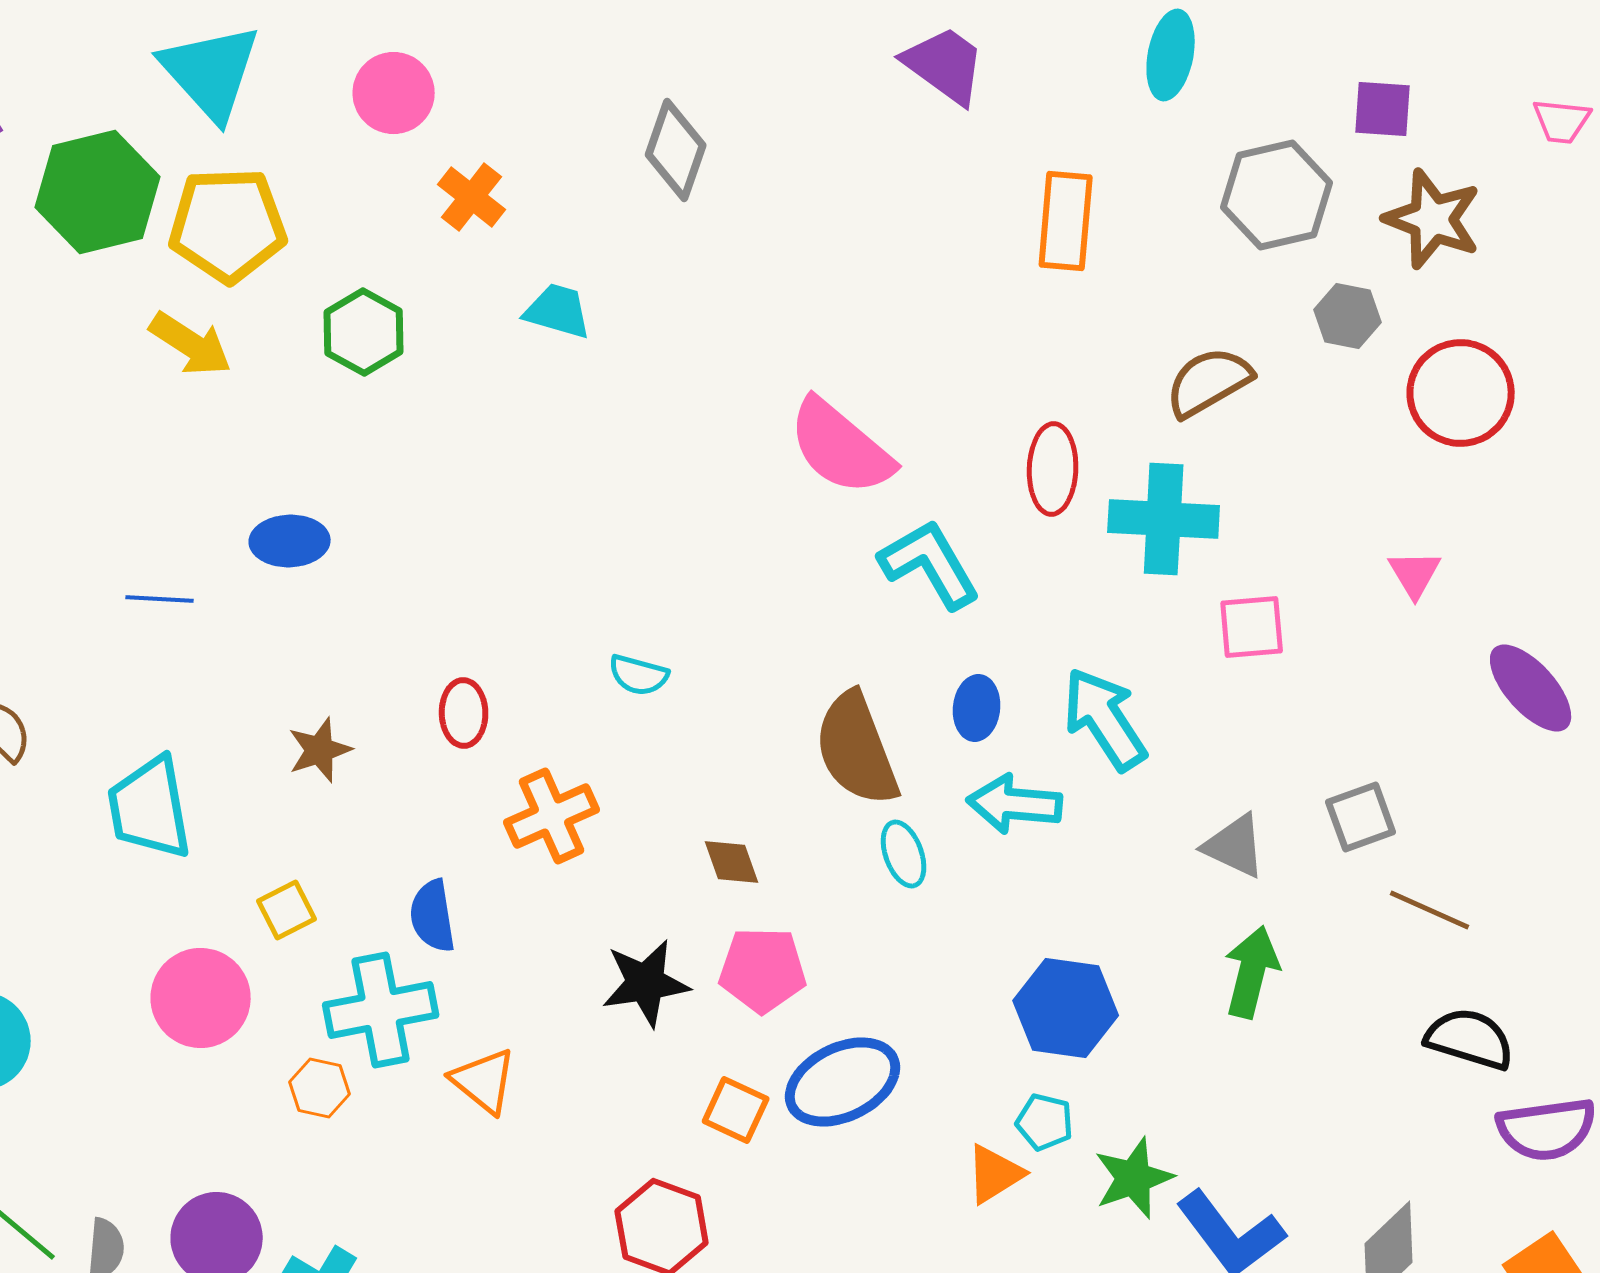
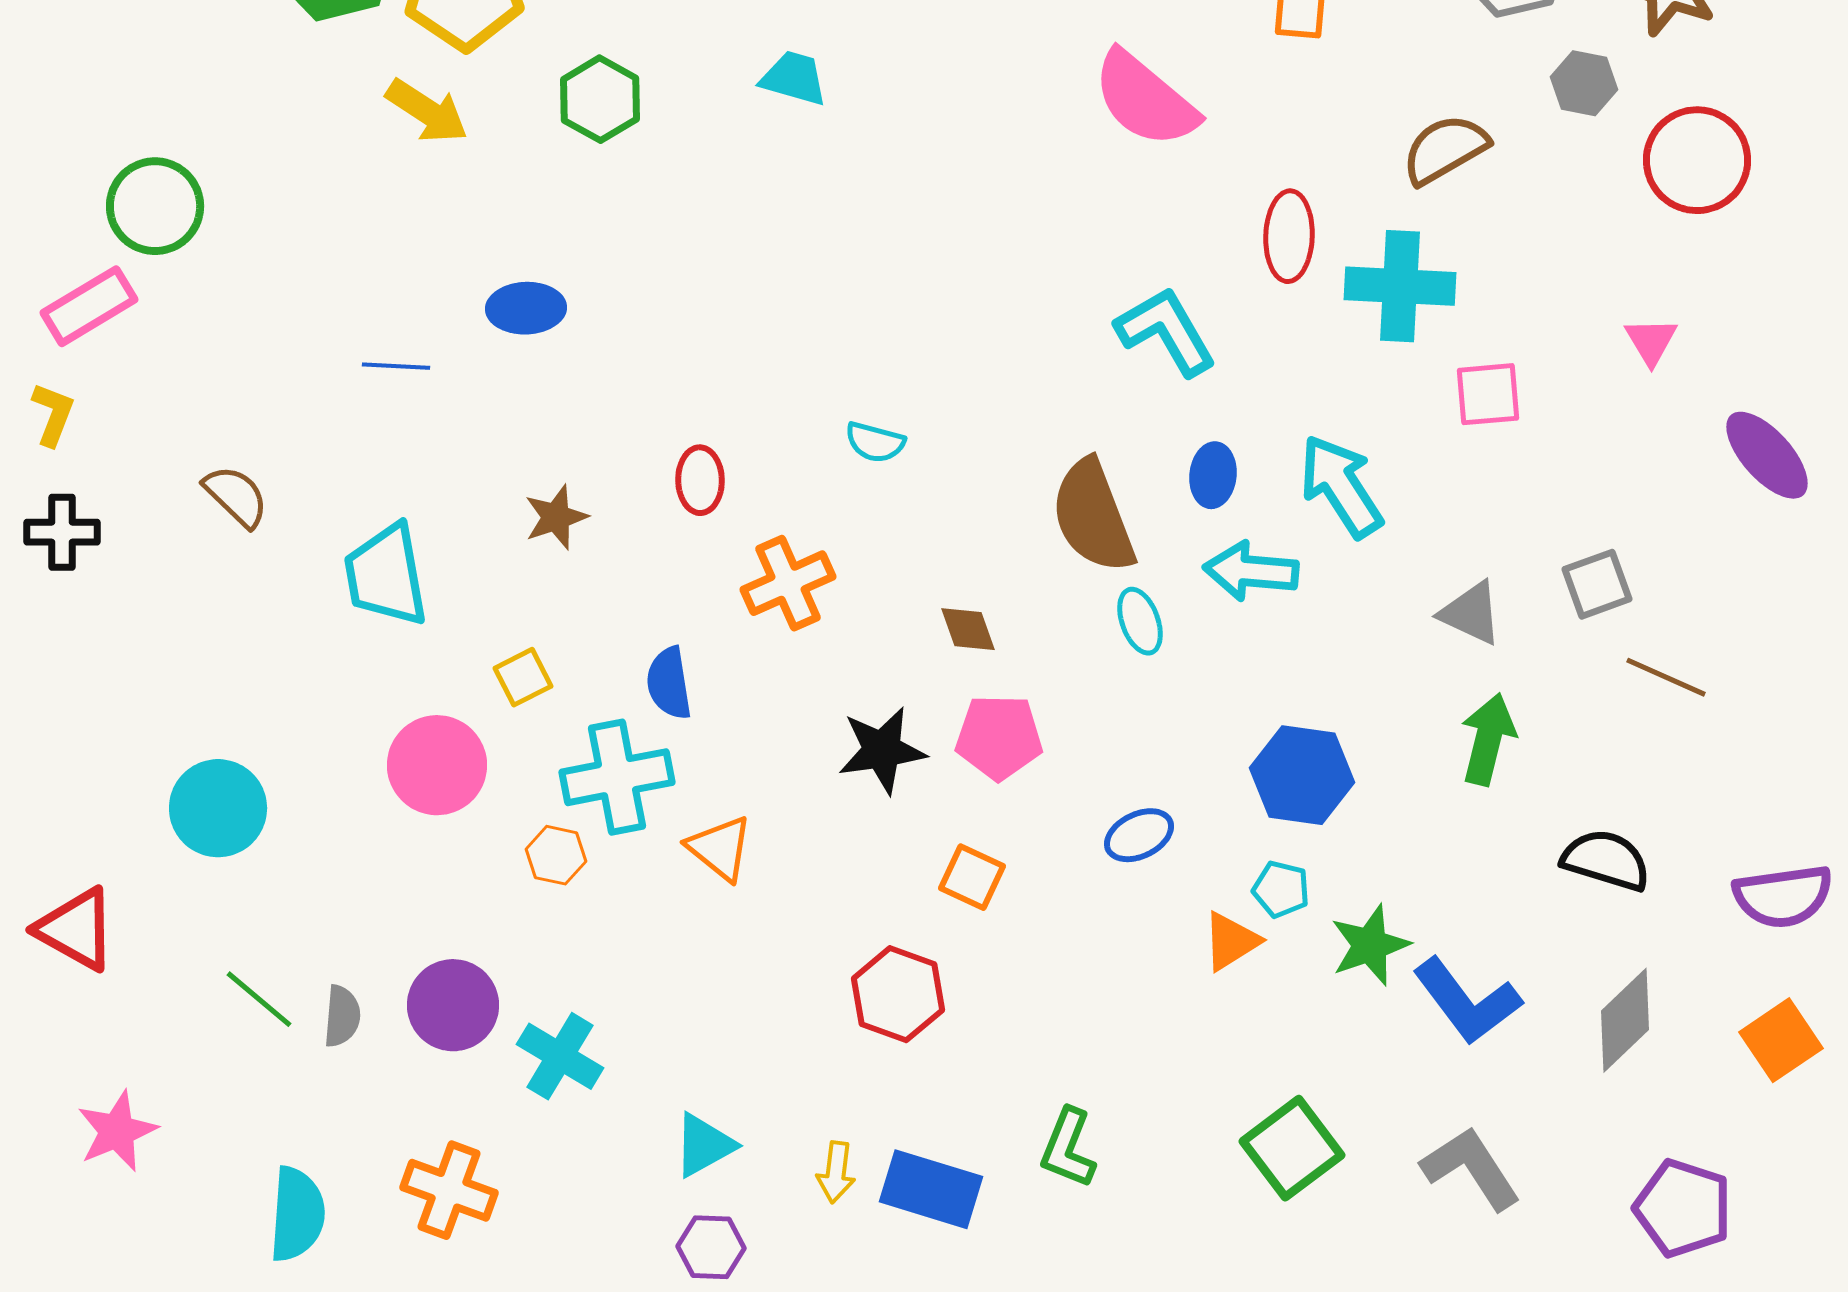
pink semicircle: (841, 447) -> (1145, 99), moved
black semicircle: (1470, 1039) -> (1606, 860), moved
blue ellipse: (843, 1082) -> (1139, 835), moved, size x0.6

